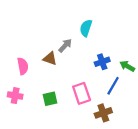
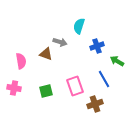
gray arrow: (65, 45) -> (60, 42), turned 64
blue cross: (102, 62) -> (97, 46), moved
blue line: (113, 86) -> (104, 79), turned -60

